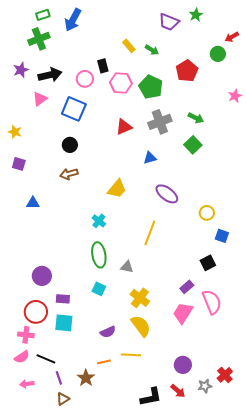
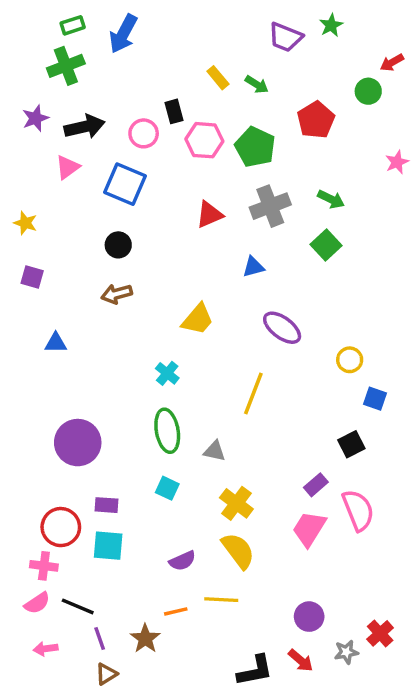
purple circle: (42, 276) -> (78, 443), moved, size x1.4

